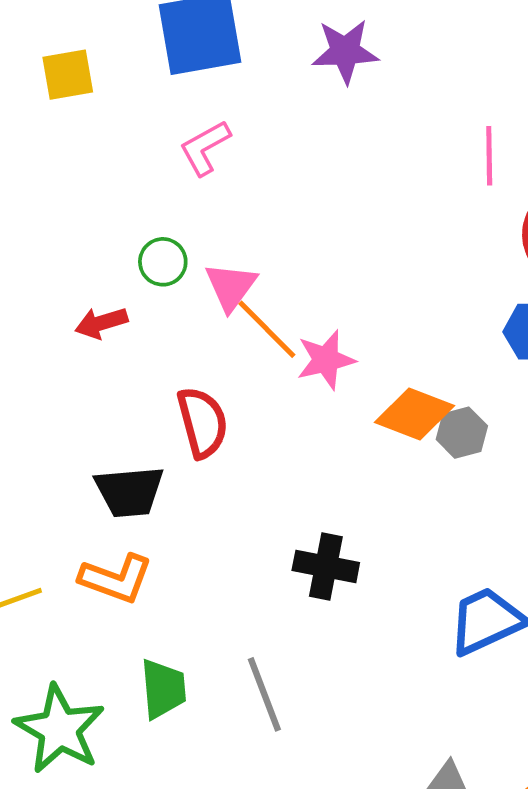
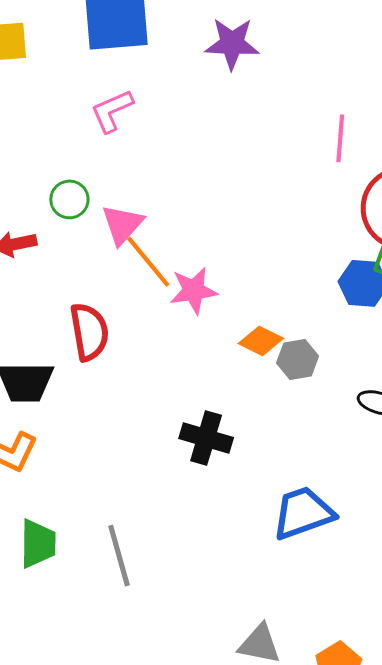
orange diamond: (415, 414) -> (261, 341), size x0.7
black cross: (326, 566) -> (206, 438), moved

